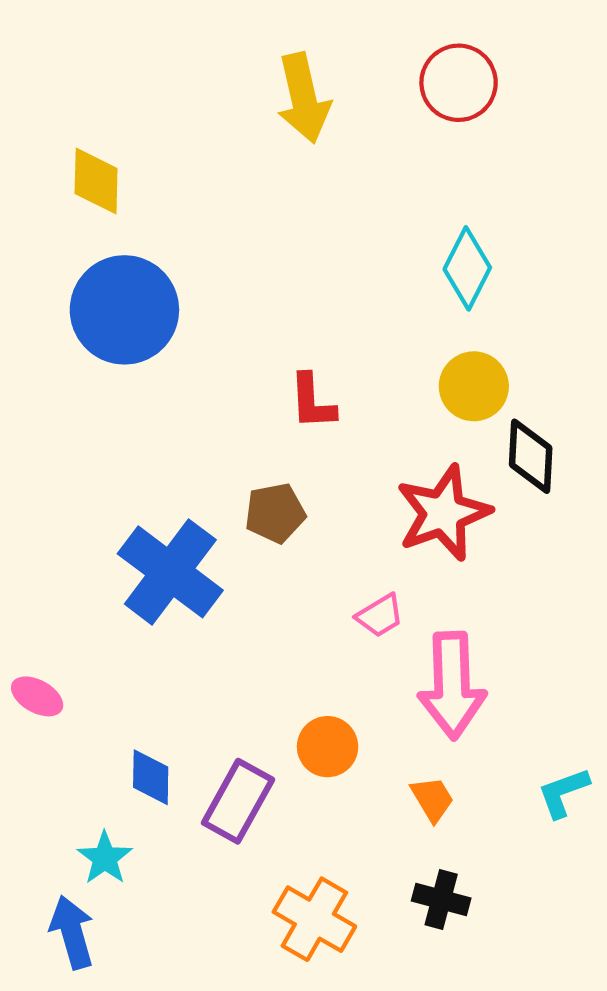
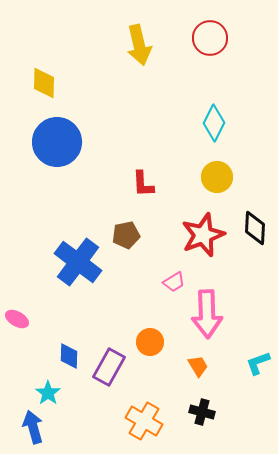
black diamond: (531, 456) -> (255, 228), moved

